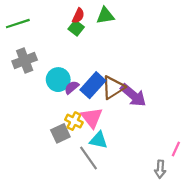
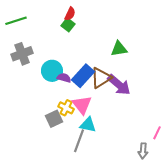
green triangle: (105, 16) -> (119, 49), moved
purple semicircle: (72, 87) -> (64, 78), turned 56
gray line: (88, 158) -> (79, 141), turned 55

